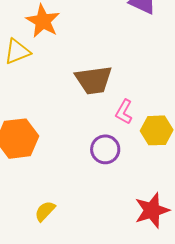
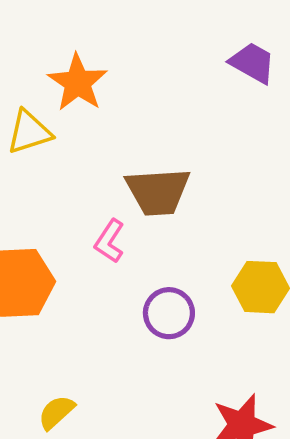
pink L-shape: (124, 112) -> (110, 241), moved

